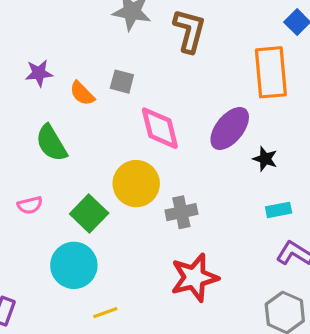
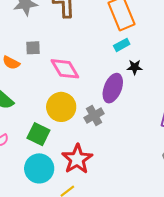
purple ellipse: (230, 128) -> (113, 88), moved
cyan rectangle: (279, 210) -> (122, 45), moved
red star: (194, 278) -> (77, 159), moved

